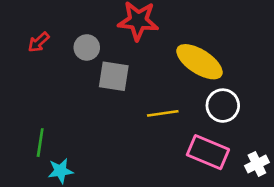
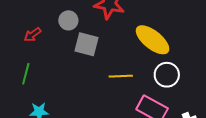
red arrow: (39, 42) -> (32, 35), moved
green line: (40, 143) -> (26, 74), moved

